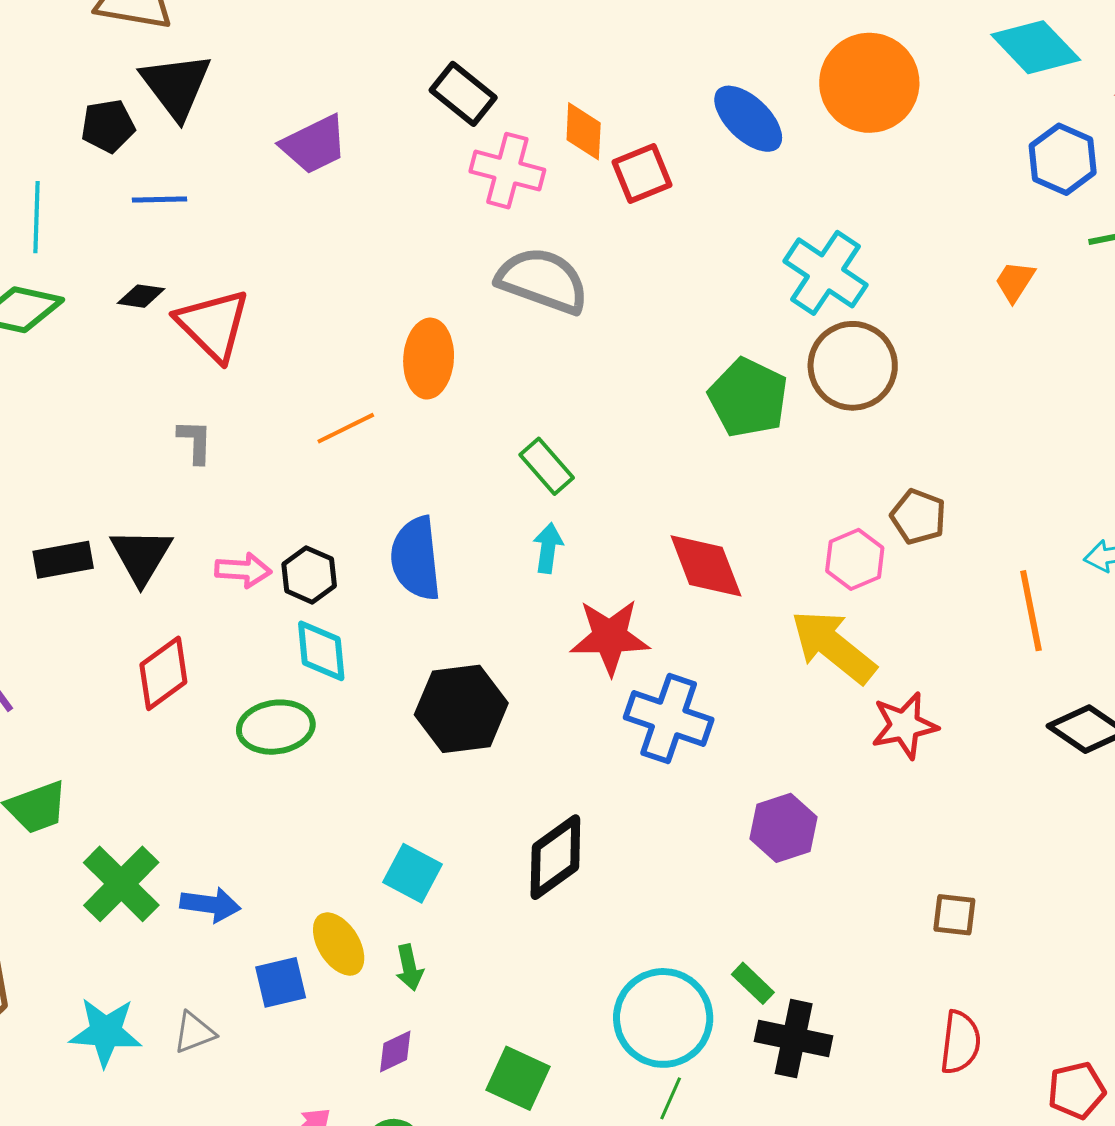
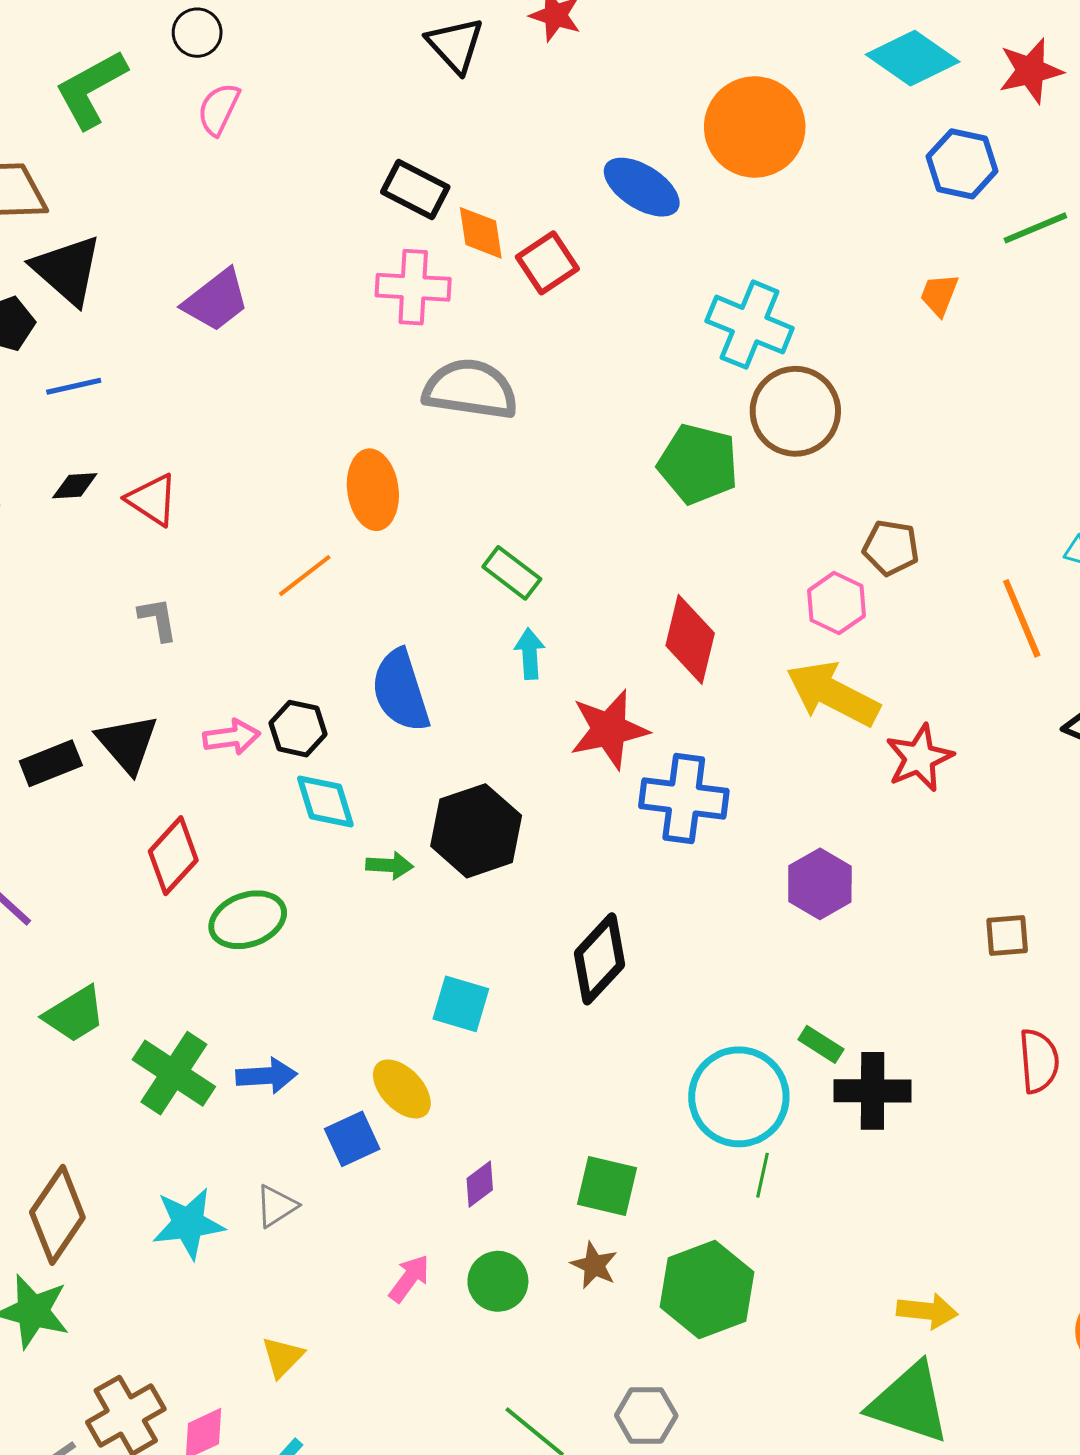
black rectangle: (463, 94) -> (415, 189), moved
red triangle: (213, 325) -> (152, 500), size x0.7
red diamond: (706, 566) -> (690, 639), turned 46
green ellipse: (276, 727) -> (248, 920), moved
green arrow: (409, 968) -> (390, 865), moved, turned -63

